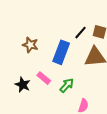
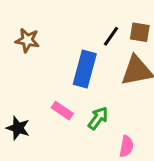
brown star: (30, 45) -> (27, 40), moved
black star: (23, 85) -> (18, 128), moved

